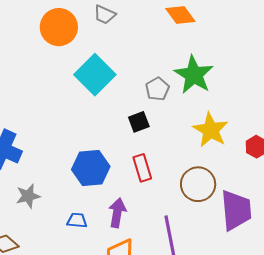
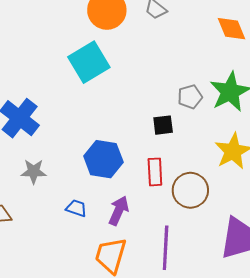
cyan square: (95, 75) -> (89, 62), moved
brown circle: (198, 184) -> (190, 190), moved

